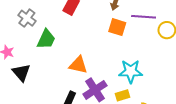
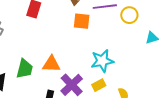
green trapezoid: (46, 39) -> (25, 69), moved

